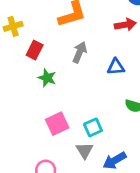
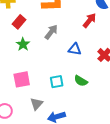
red arrow: (125, 25) -> (89, 20), turned -56
cyan square: (93, 127) -> (57, 82), moved

